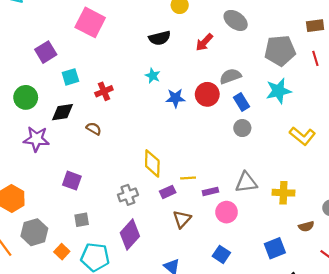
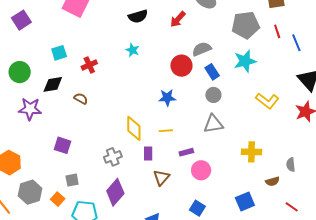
purple square: (46, 52) -> (21, 20), moved
blue star: (175, 98) -> (167, 98), moved
yellow line: (188, 178) -> (166, 131), moved
gray triangle: (246, 182) -> (213, 124), moved
purple rectangle: (168, 192) -> (148, 153), turned -64
orange square: (62, 252) -> (58, 199), moved

